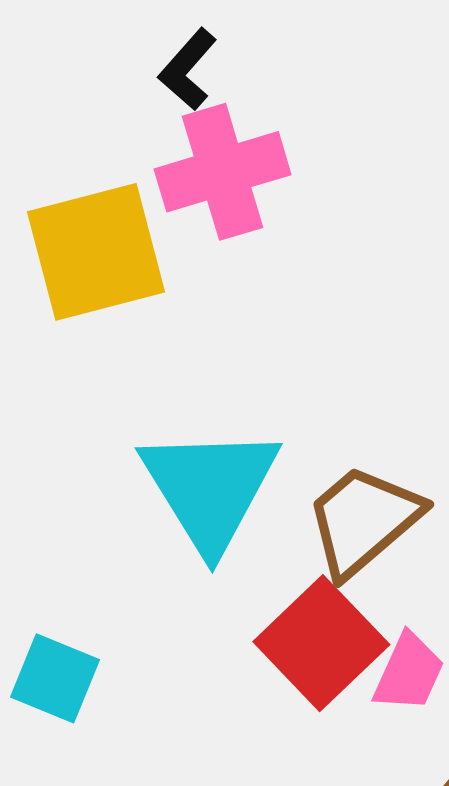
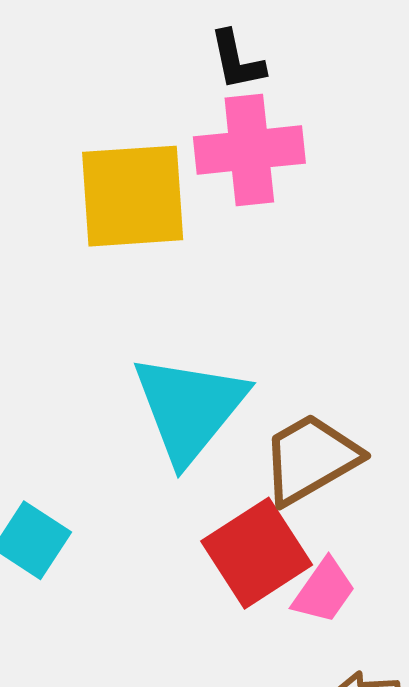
black L-shape: (188, 69) -> (237, 60), turned -64

